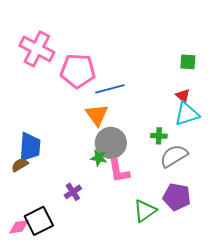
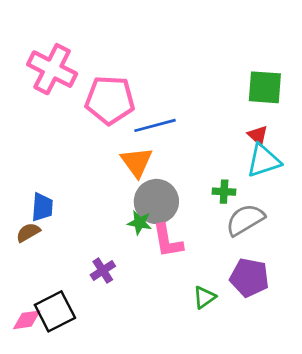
green square: (188, 62) -> (265, 87), size x1.5
blue trapezoid: (30, 147) -> (42, 207), size x0.7
green triangle: (145, 211) -> (204, 297), size x0.7

